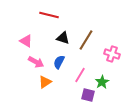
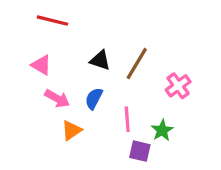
red line: (49, 15) -> (52, 21), moved
pink cross: (112, 54) -> (178, 86), turned 35
pink line: (80, 75) -> (127, 119), turned -35

